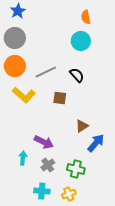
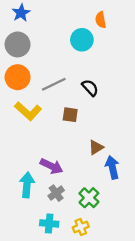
cyan circle: (81, 41) -> (82, 40), moved
blue arrow: (96, 143) -> (112, 167), turned -54
cyan arrow: (23, 158) -> (27, 185), size x1.5
green cross: (76, 169) -> (89, 198), turned 30

